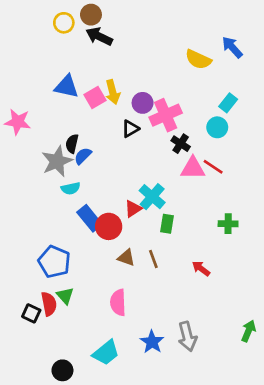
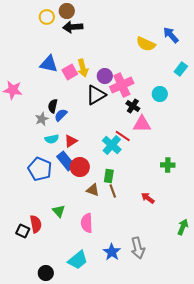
black arrow: (99, 36) -> (73, 27), turned -30
cyan rectangle: (228, 103) -> (181, 69), moved
black triangle: (130, 129) -> (96, 95), size x1.5
gray star: (57, 161) -> (42, 119), size x0.6
red line: (213, 167) -> (123, 136), moved
red triangle: (133, 209) -> (71, 141), moved
green rectangle: (167, 224) -> (109, 176), moved
blue pentagon: (54, 262) -> (40, 169), moved
green triangle: (65, 296) -> (59, 211), moved
green arrow: (248, 331) -> (183, 227), moved

